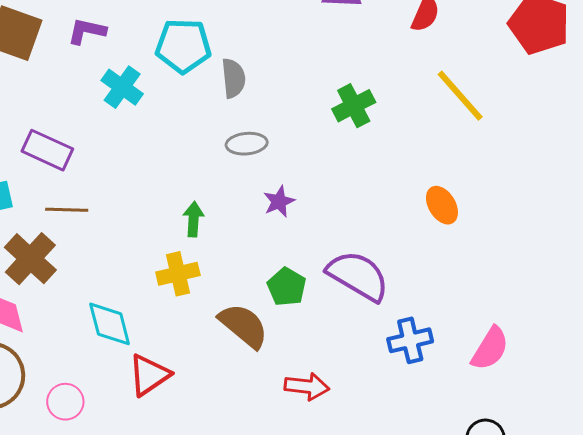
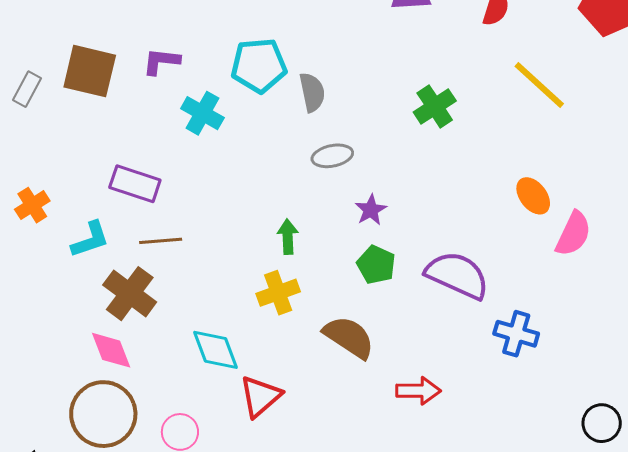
green pentagon: (287, 287) -> (376, 265), moved
blue cross: (410, 340) -> (516, 334), turned 36
pink semicircle: (490, 349) -> (573, 234), moved

